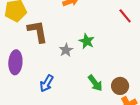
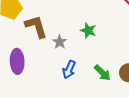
gray star: (66, 50) -> (60, 42), moved
blue arrow: (47, 83) -> (69, 70), moved

